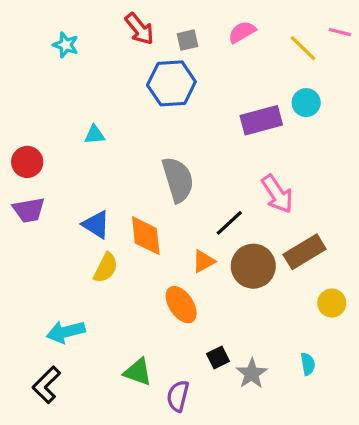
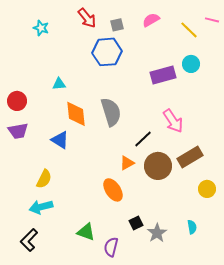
orange diamond: (146, 236) -> (76, 114), moved
yellow semicircle: (106, 268) -> (44, 179), moved

